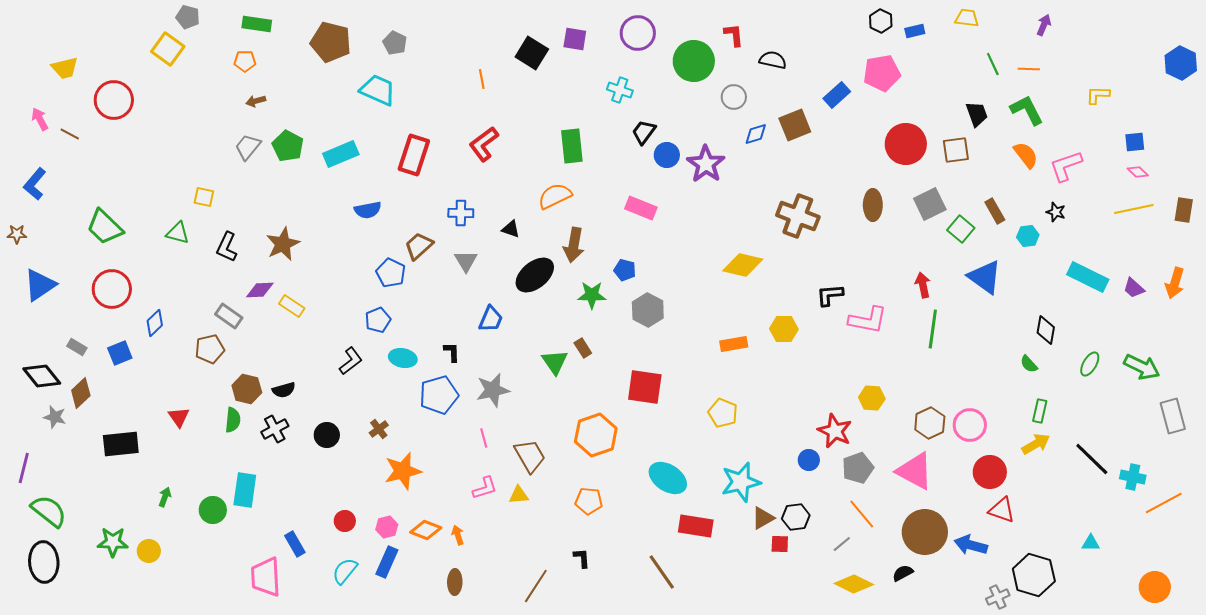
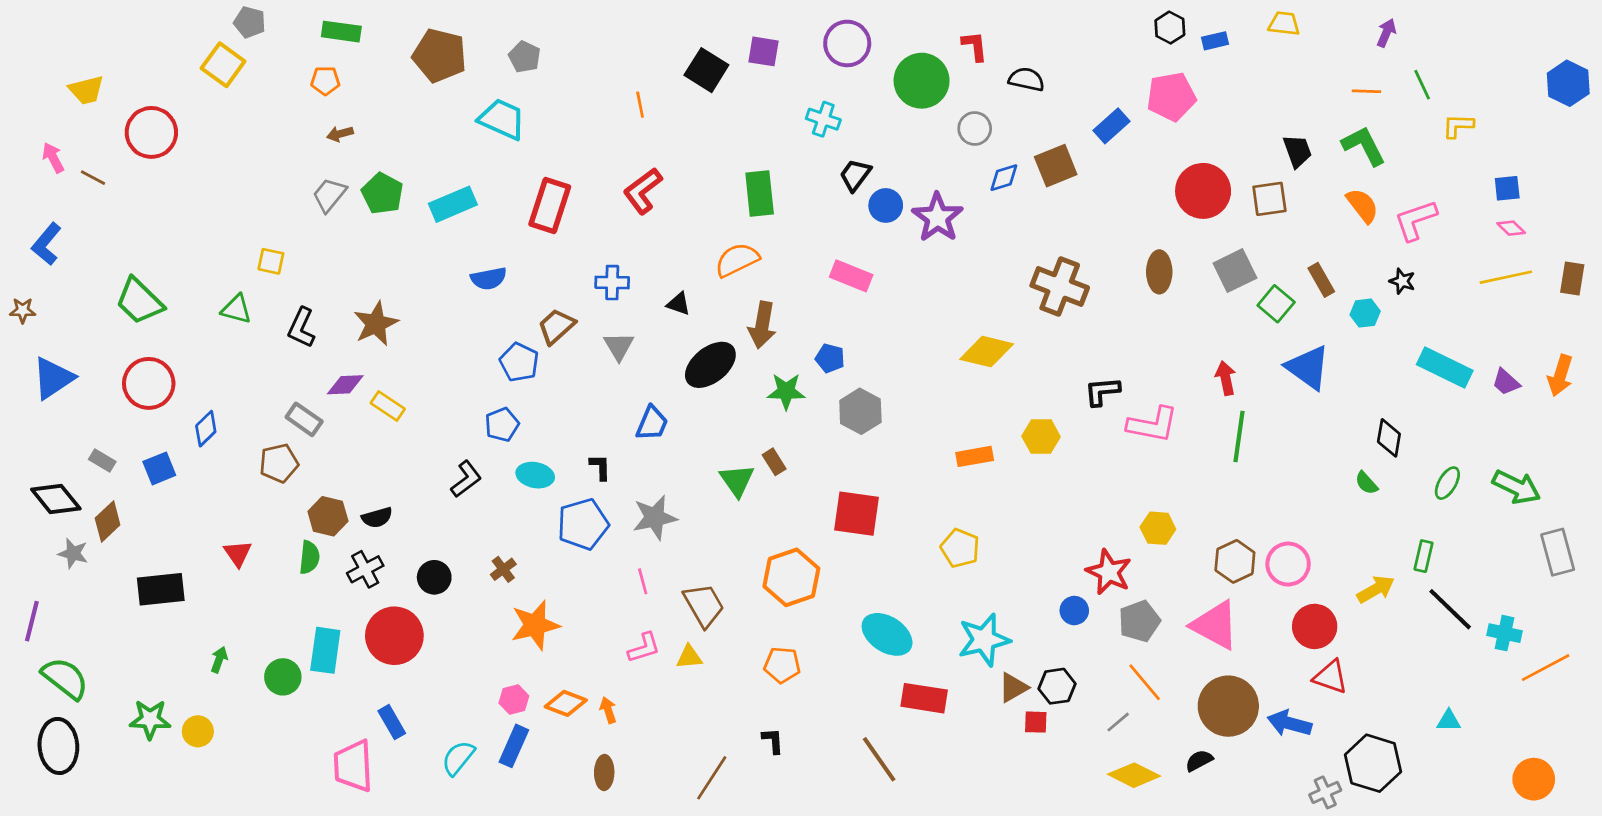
green line: (993, 64) -> (1422, 85), moved
green rectangle: (1040, 411) -> (1424, 556), moved
red circle: (345, 521) -> (394, 636), moved, size x2.0

